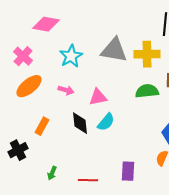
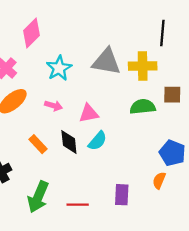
pink diamond: (46, 24) -> (32, 33), turned -56
orange rectangle: (42, 126) -> (38, 144), moved, turned -72
green arrow: (52, 173) -> (38, 197), size x2.0

